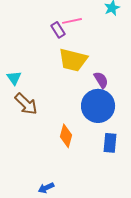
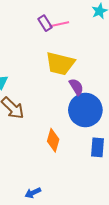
purple rectangle: (58, 30) -> (45, 23), moved
purple semicircle: (101, 80) -> (76, 87), moved

